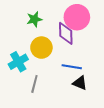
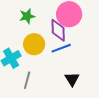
blue line: (72, 67) -> (61, 48), moved, turned -30
black triangle: (80, 83) -> (72, 79), turned 35

